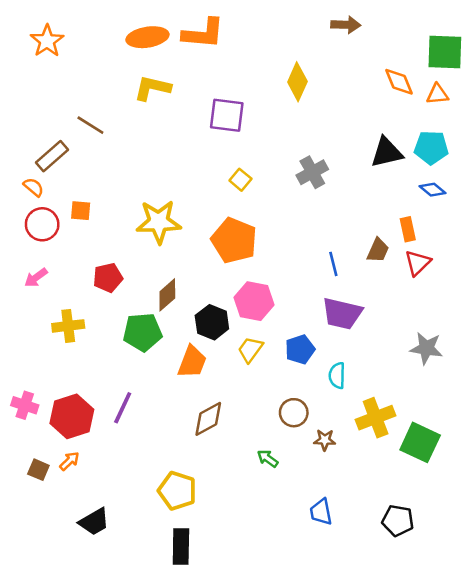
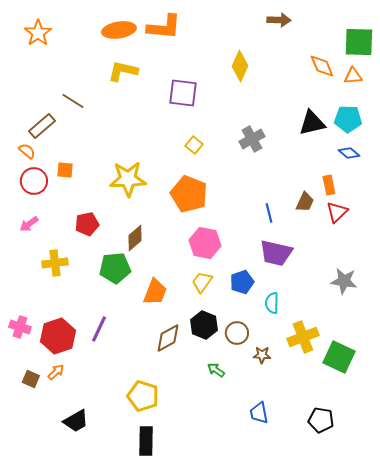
black hexagon: (212, 322) -> (204, 325), moved

